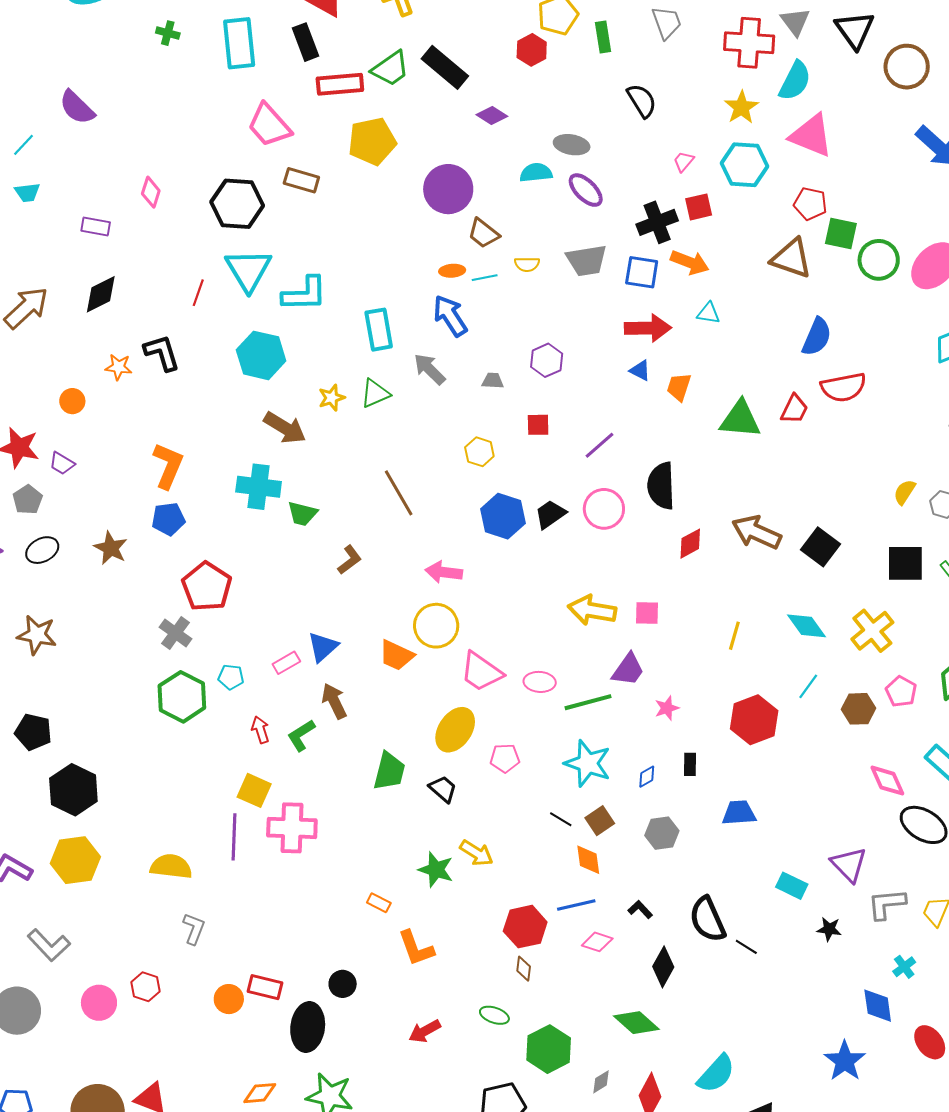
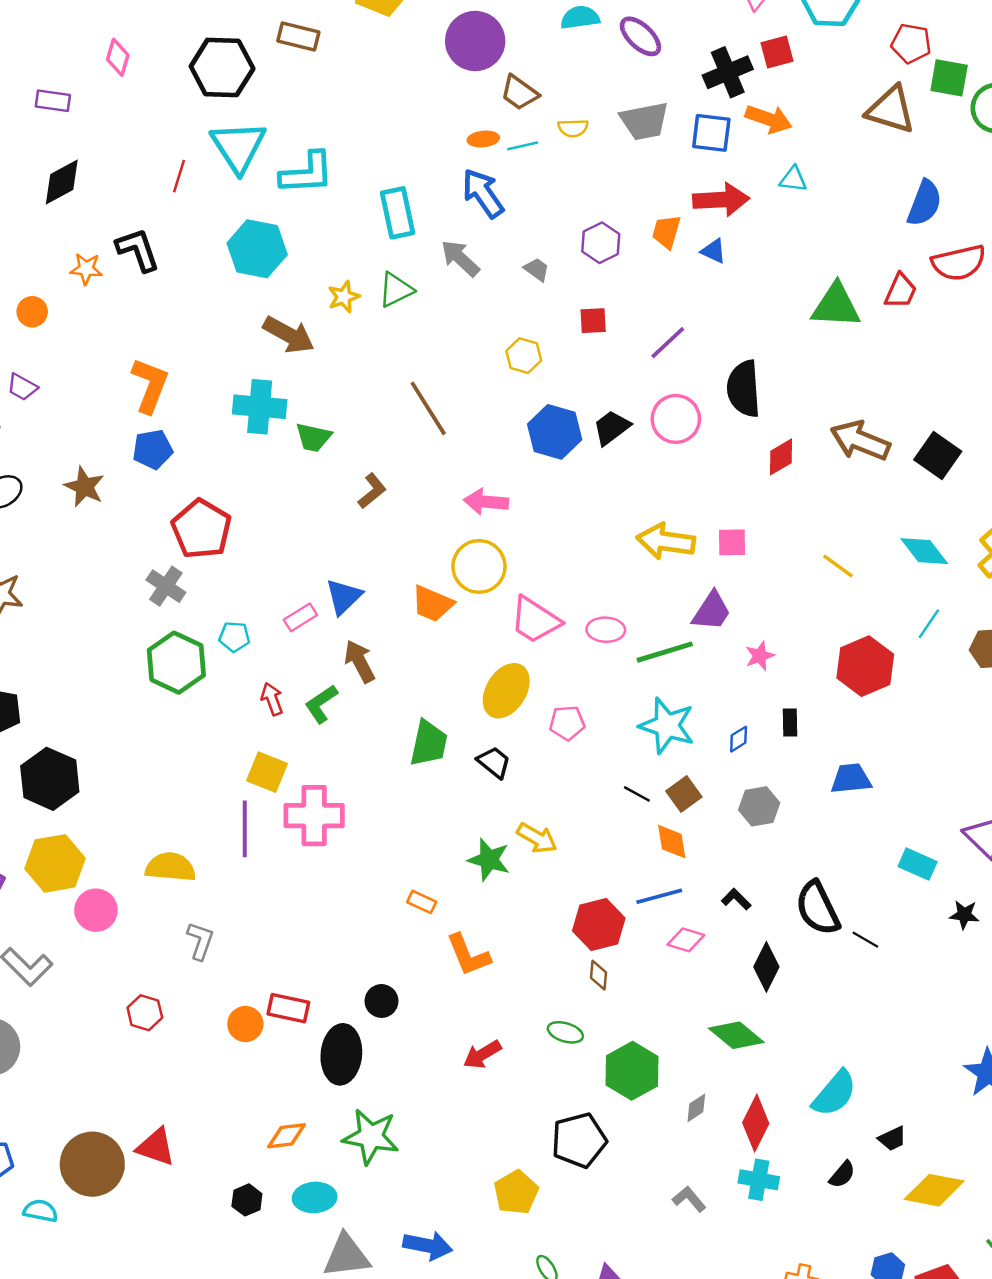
gray trapezoid: (493, 381) -> (537, 269), turned 35
orange trapezoid: (679, 387) -> (666, 232), moved
yellow line: (734, 636) -> (838, 566), turned -68
pink circle: (99, 1003) -> (96, 910), moved

